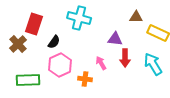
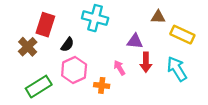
green rectangle: (28, 80) -> (39, 87), turned -30

